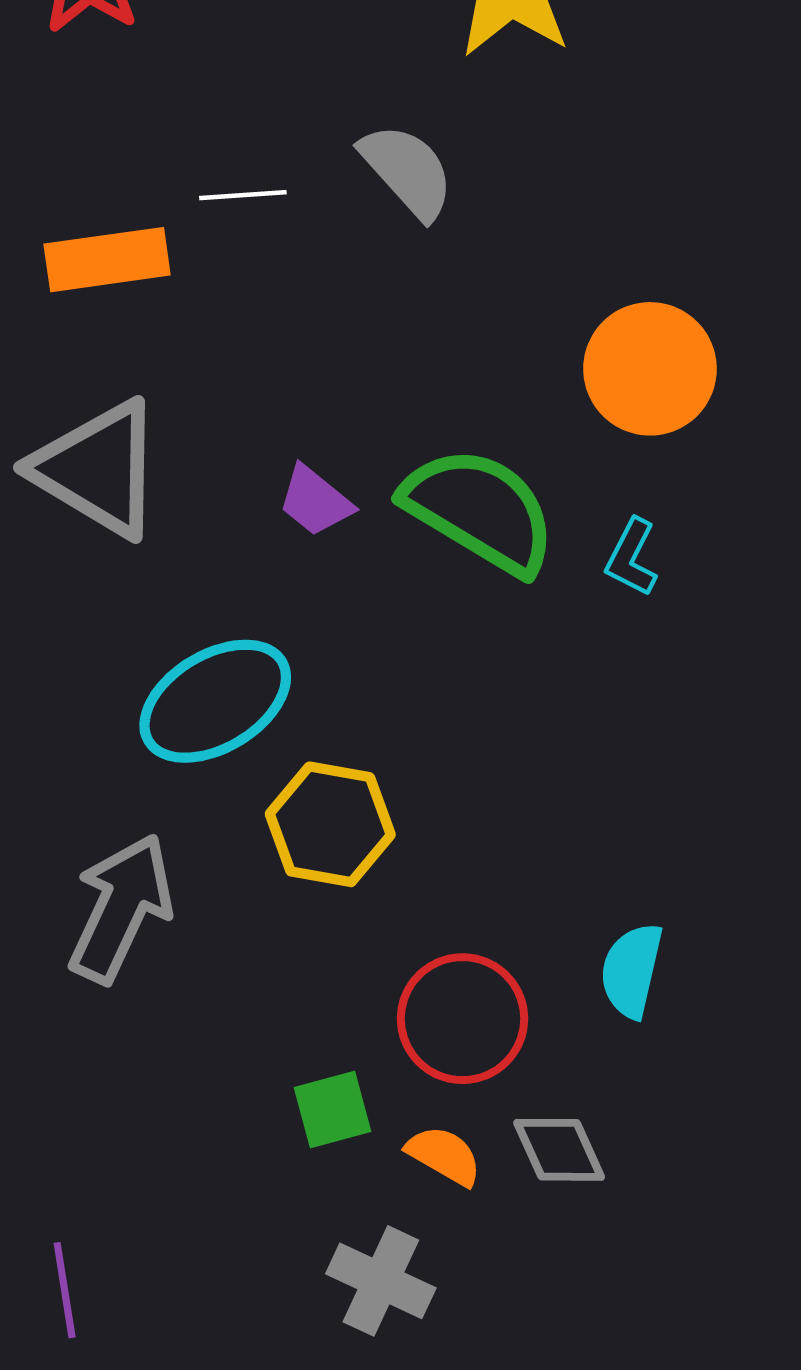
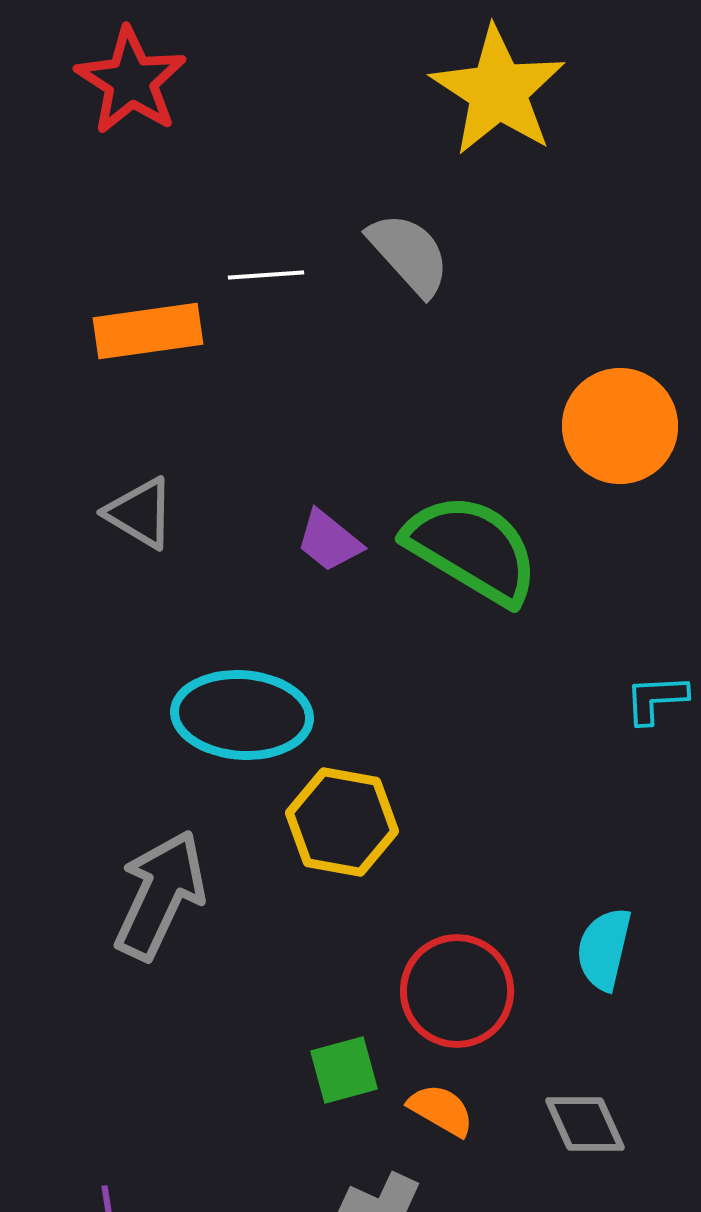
gray triangle: (98, 469) -> (140, 513), size x0.6
cyan L-shape: (632, 557) -> (656, 699), moved, turned 60
cyan ellipse: (215, 701) -> (242, 715), turned 35
gray diamond: (559, 1150) -> (585, 1124), moved

